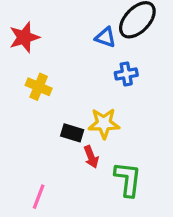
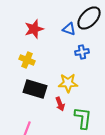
red star: (24, 37) -> (34, 29), moved
black rectangle: (72, 133) -> (35, 89), moved, size x1.6

